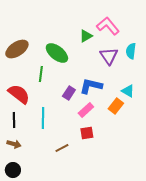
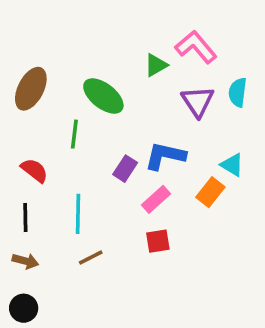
brown ellipse: (17, 49) -> (31, 89), turned -30
red semicircle: (19, 94) -> (34, 170), size x0.7
brown line: (62, 148) -> (91, 257), moved

